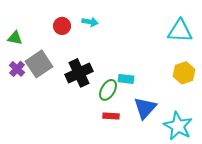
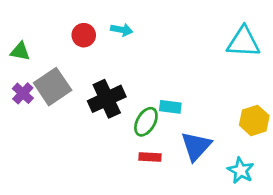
yellow hexagon: (184, 73) -> (254, 120), moved
cyan star: (178, 126) -> (241, 170), size x0.7

